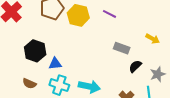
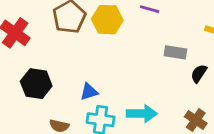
black hexagon: (35, 51) -> (36, 84), moved

